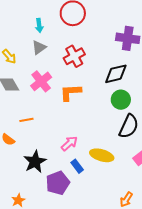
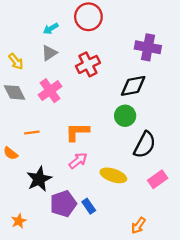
cyan arrow: (39, 25) -> (51, 29), turned 64
orange L-shape: (71, 92) -> (77, 132), moved
green circle: (121, 100) -> (125, 116), moved
blue rectangle: (77, 166) -> (89, 206), moved

